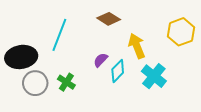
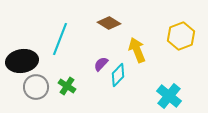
cyan cross: (154, 76) -> (169, 96), moved

